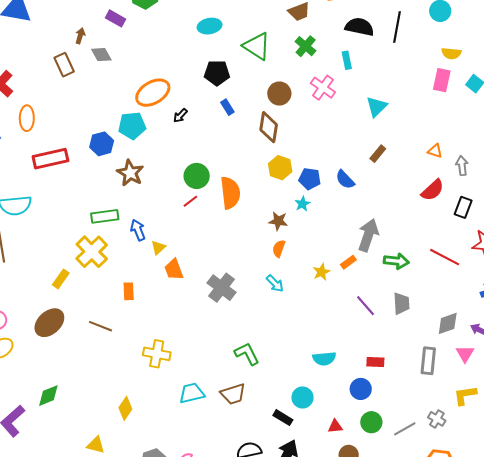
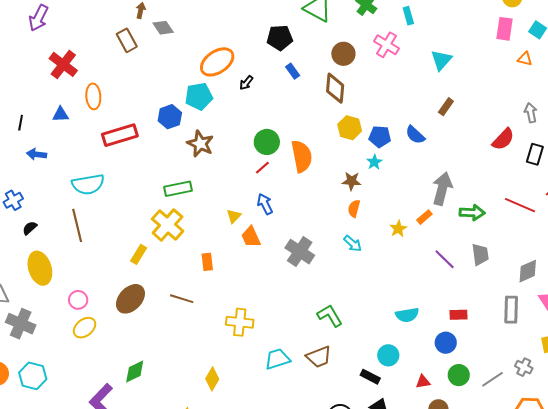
orange triangle: (435, 151) -> (525, 59), moved
blue arrow: (138, 230) -> (265, 204), moved

